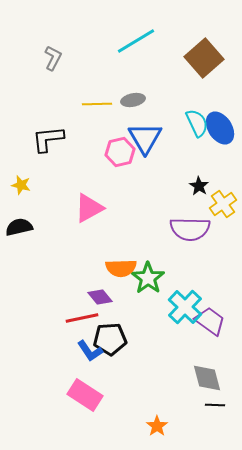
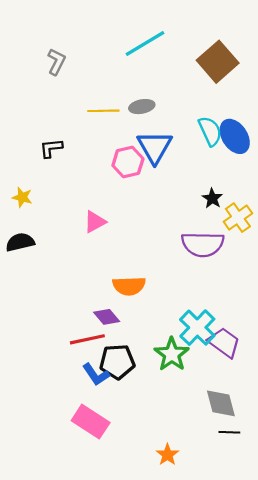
black L-shape: (48, 139) -> (51, 148), size x0.7
pink triangle: (89, 208) -> (95, 222), size x0.7
green star: (148, 278) -> (172, 354), moved

